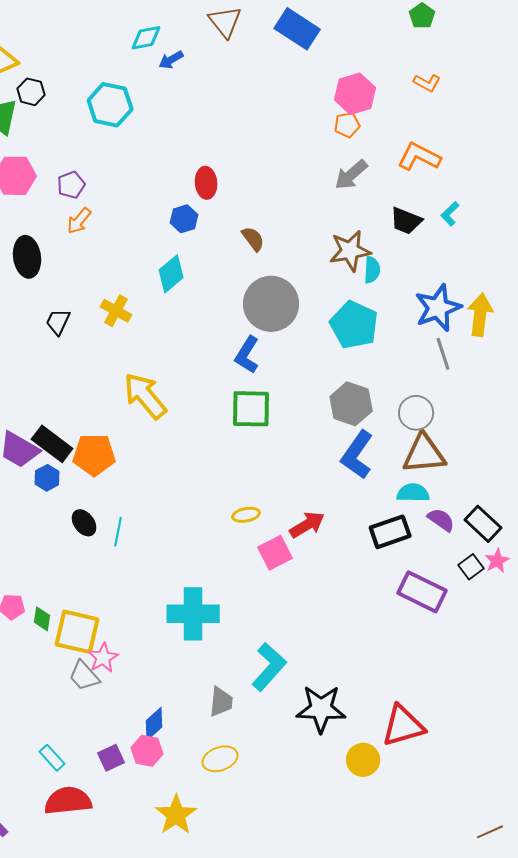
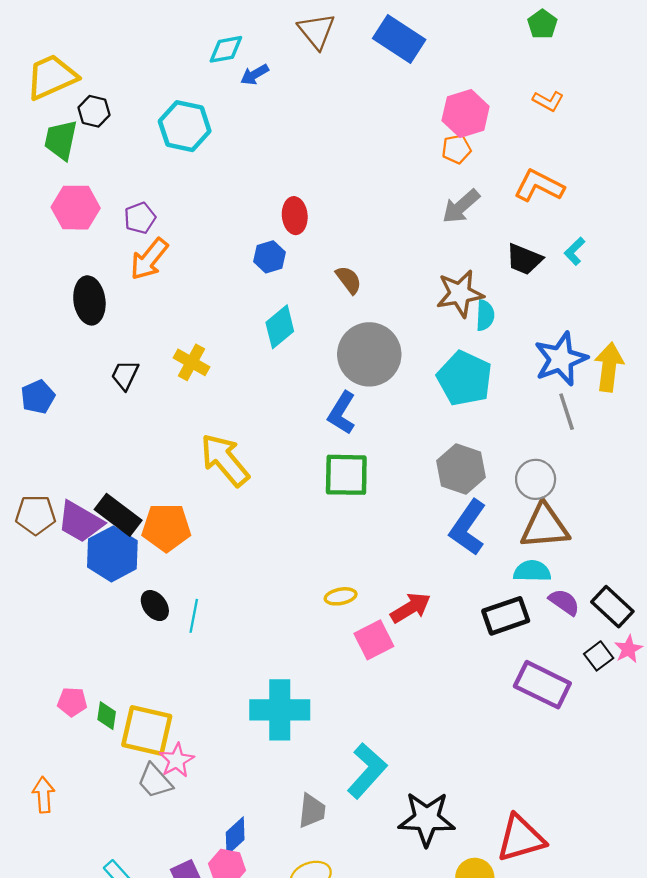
orange arrow: (79, 221) -> (149, 259), size x1.4
cyan diamond: (171, 274) -> (280, 327), moved
blue hexagon: (47, 478) -> (112, 554), size x1.8

